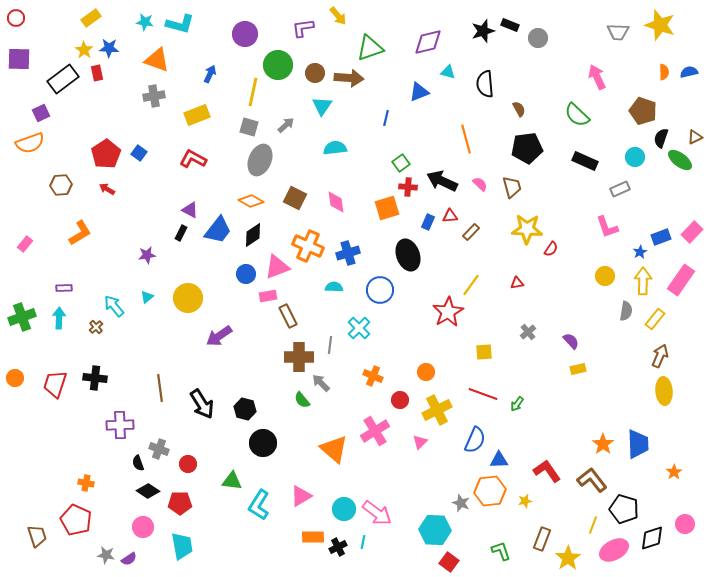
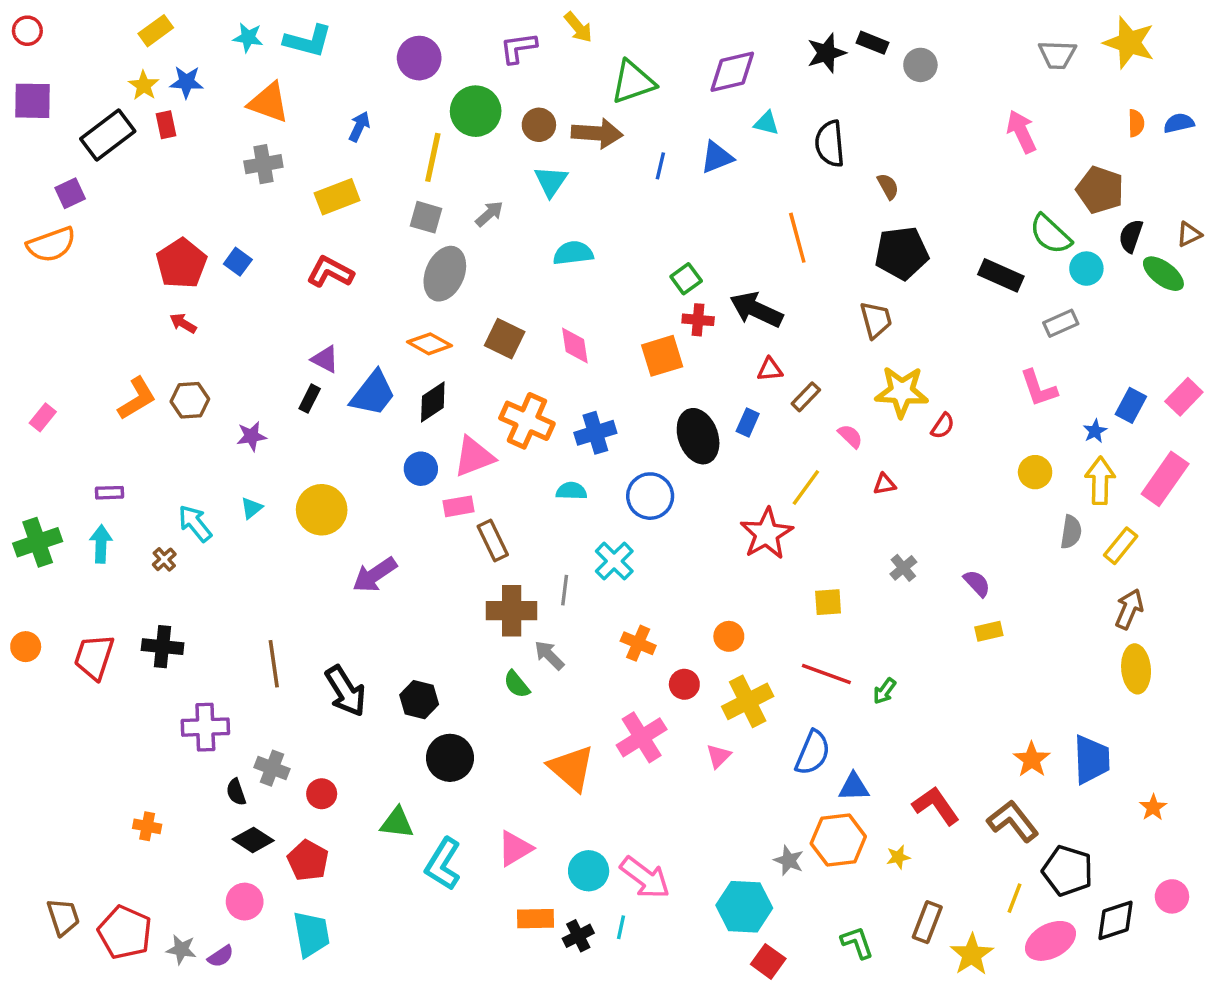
green semicircle: (577, 115) -> (1050, 234), moved
blue line: (386, 118) -> (660, 166), moved
pink semicircle: (480, 184) -> (850, 436), moved
brown hexagon: (61, 185) -> (190, 400), moved
blue rectangle: (428, 222) -> (748, 422), moved
blue rectangle: (661, 237) -> (1131, 405), turned -42
red pentagon: (180, 503) -> (308, 860), turned 30
red pentagon: (76, 520) -> (125, 932), moved

